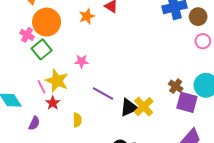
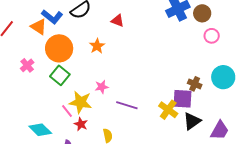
orange star: (87, 16) -> (97, 46), moved
pink cross: (27, 35) -> (27, 65), moved, turned 32
pink star: (82, 61) -> (102, 87), moved
purple square: (187, 102) -> (183, 99), moved
black triangle: (129, 108) -> (192, 121), moved

